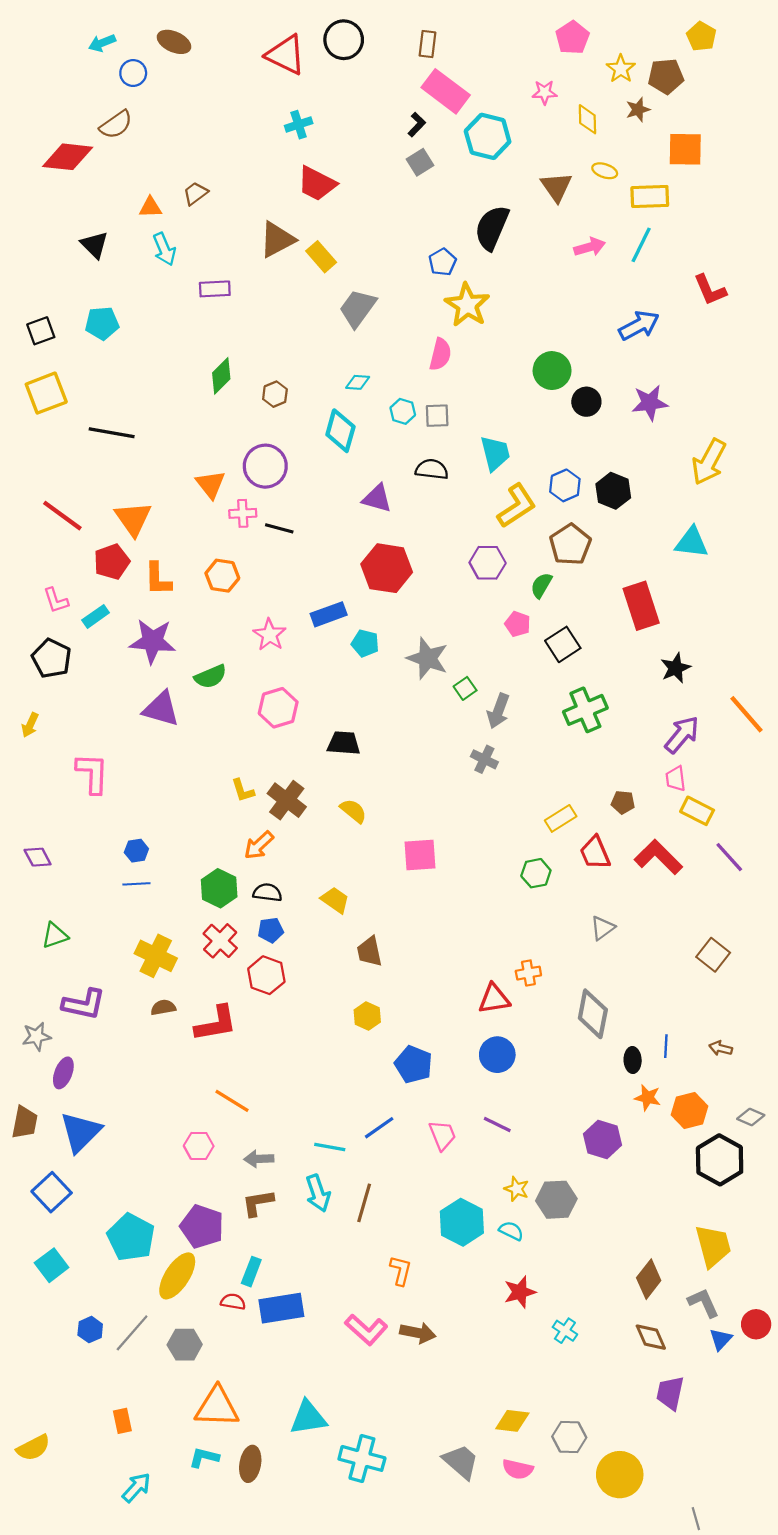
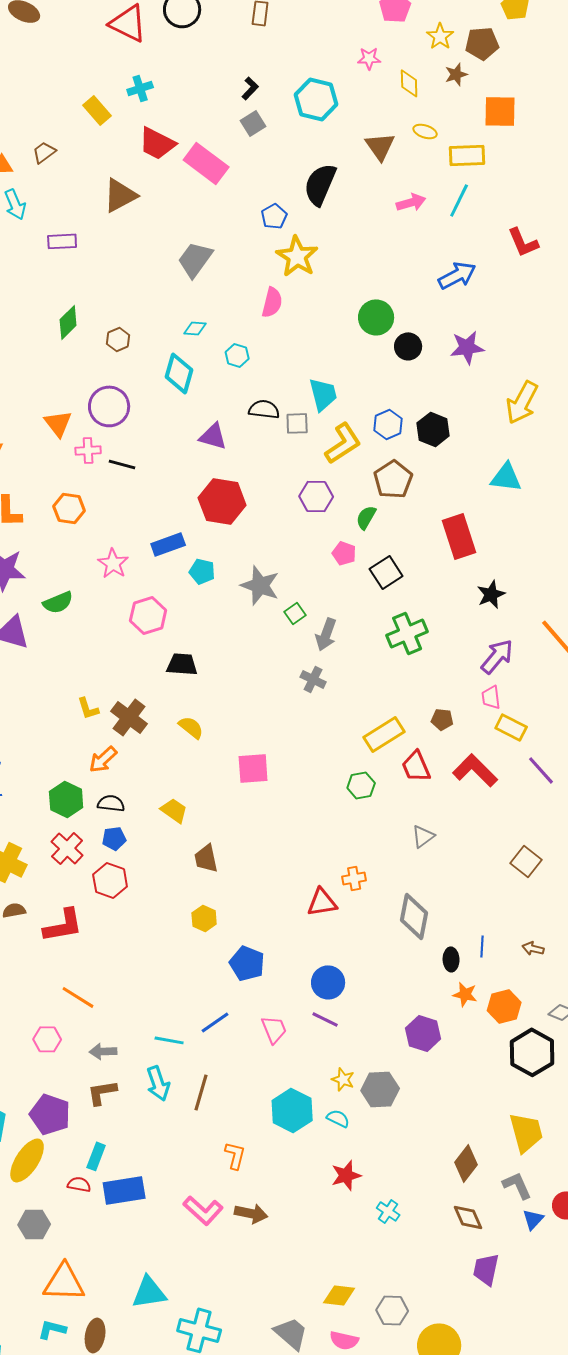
pink rectangle: (446, 91) -> (206, 163), moved
yellow rectangle: (321, 257) -> (97, 110), moved
gray square: (437, 416) -> (297, 423), moved
pink hexagon: (278, 708) -> (148, 615), moved
yellow rectangle: (561, 818) -> (384, 734), size x1.4
blue circle: (497, 1055) -> (328, 982), moved

